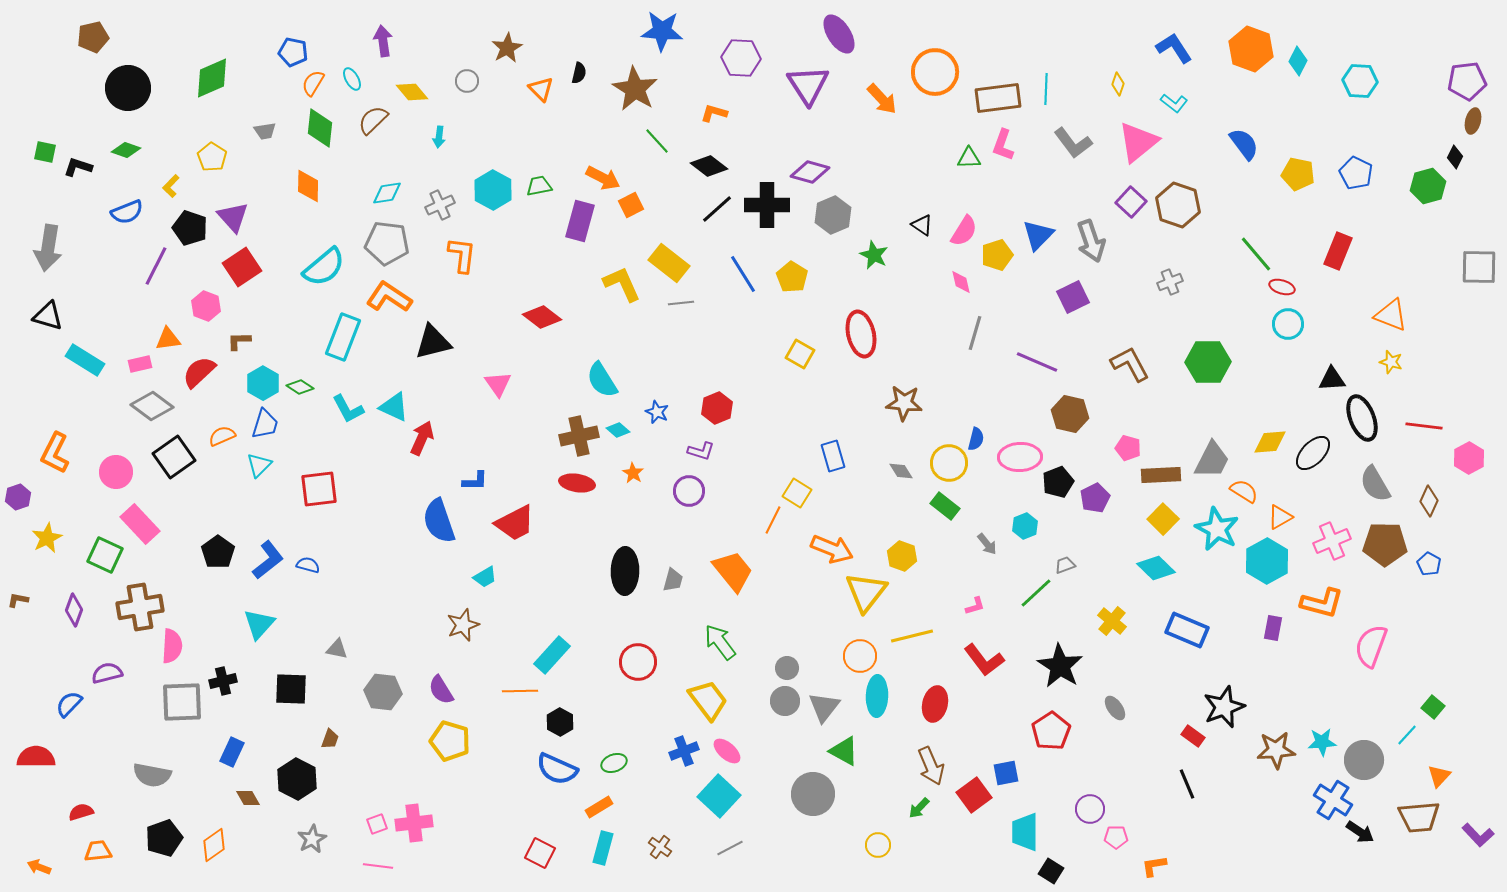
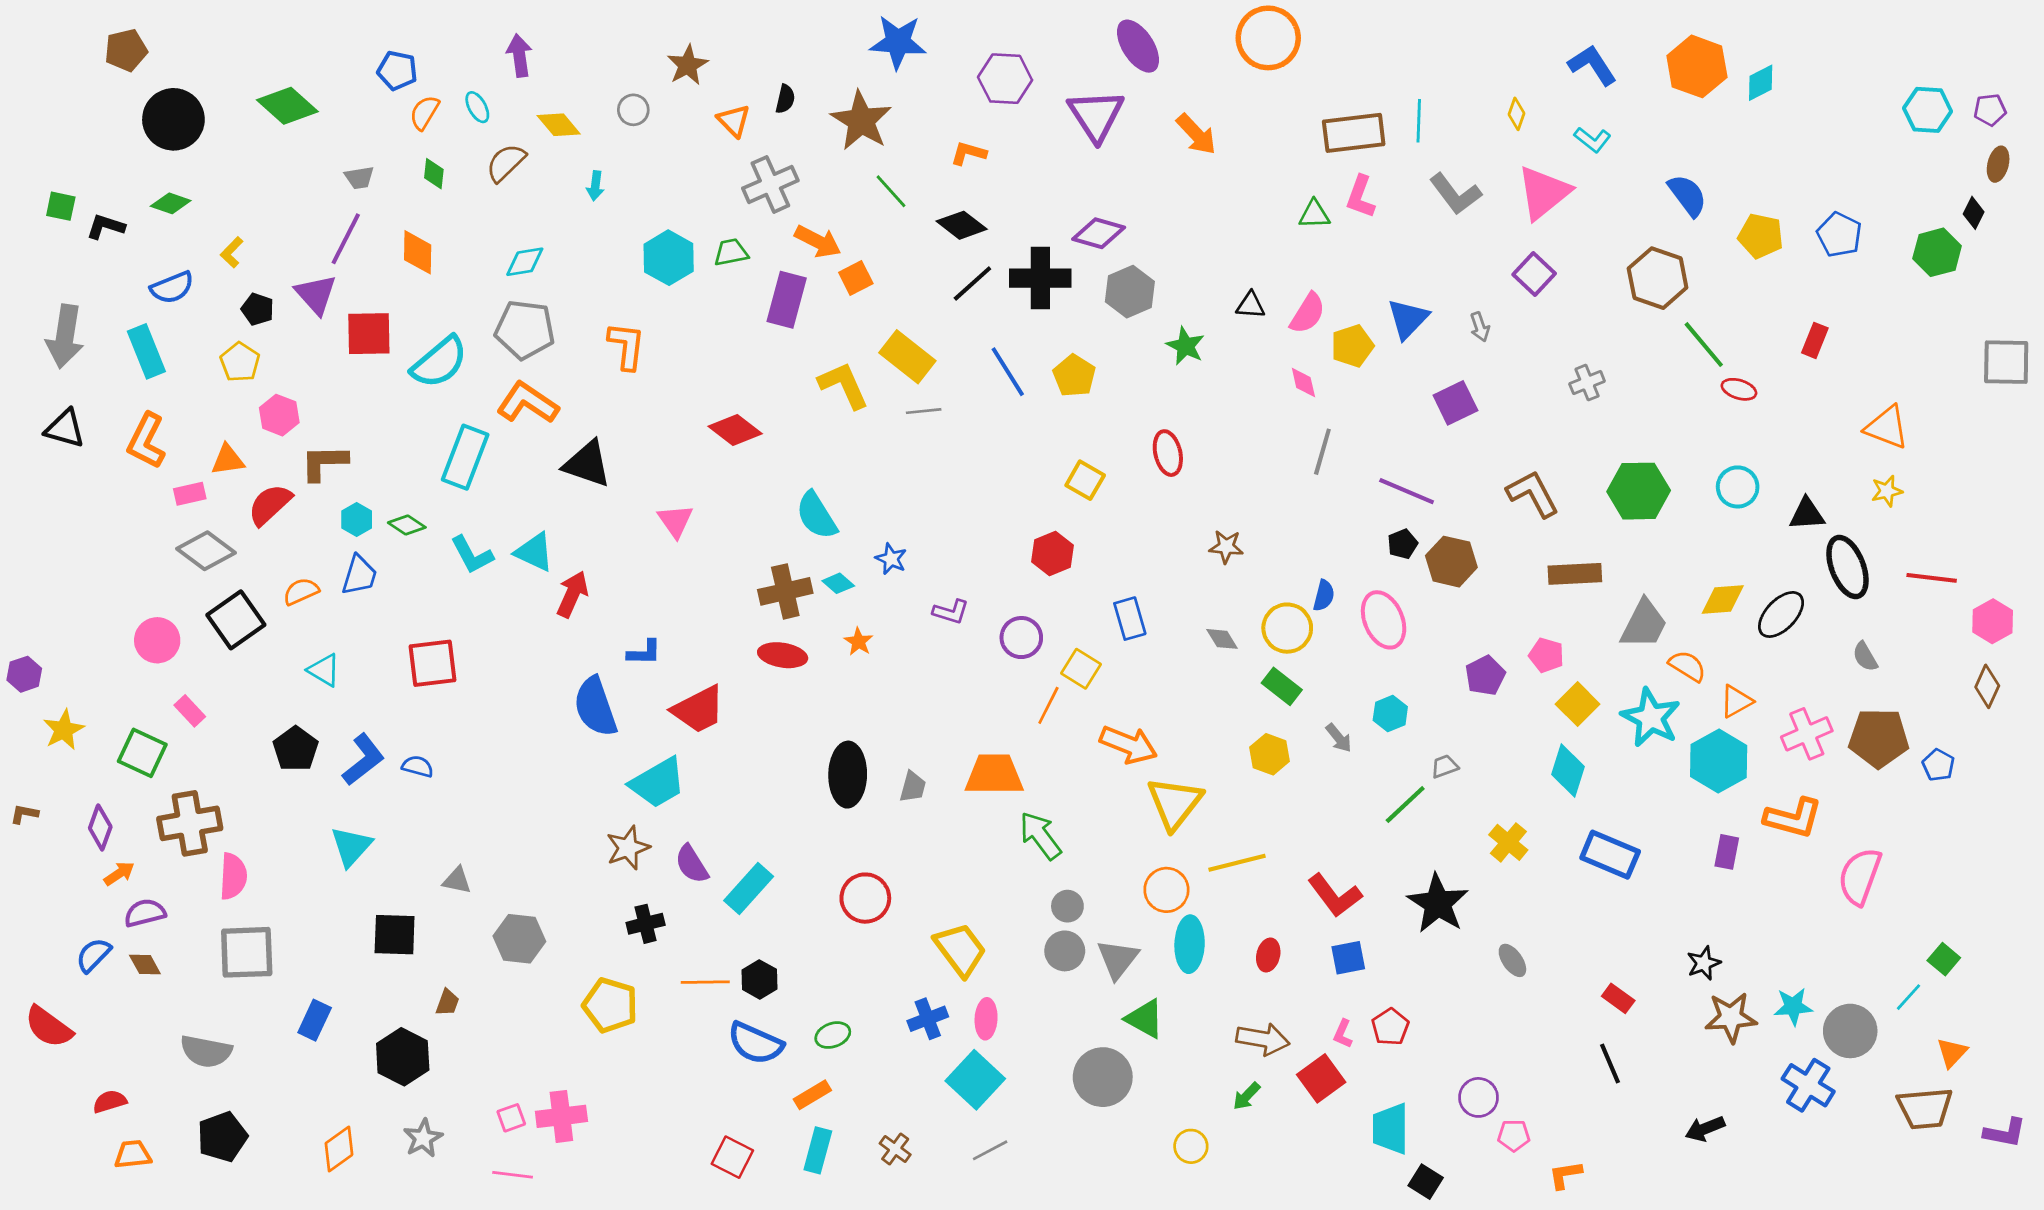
cyan diamond: (1298, 61) -> (1761, 83), turned 36
orange circle: (935, 72) -> (1268, 38), moved
green diamond: (212, 78) -> (287, 106), turned 66
cyan hexagon: (1360, 81) -> (1928, 110), moved
purple pentagon: (1467, 81) -> (1990, 110), size x0.6
green diamond: (320, 128) -> (434, 174), size x0.6
yellow pentagon: (212, 157) -> (240, 362), moved
gray cross: (440, 205) -> (770, 184), moved, size x1.4
brown hexagon: (1178, 205) -> (1658, 278), moved
black triangle: (922, 225) -> (1251, 305), turned -30
black pentagon: (190, 228) -> (258, 309), size x0.7
gray arrow: (1091, 241) -> (1480, 327), size x0.5
red rectangle: (1338, 251) -> (1815, 340), size x0.7
purple line: (156, 266) -> (346, 239), moved
red square: (242, 267) -> (369, 334), moved, turned 33
cyan circle: (1288, 324) -> (1738, 487), moved
red ellipse: (861, 334) -> (1168, 453), size x0.7
brown L-shape: (239, 341) -> (324, 463), size x1.5
black triangle: (433, 342) -> (587, 464), turned 33
cyan rectangle: (85, 360) -> (146, 351), moved, turned 36
yellow star: (1391, 362) -> (1887, 491), turned -30
cyan hexagon: (263, 383) -> (357, 520), size x0.7
brown star: (904, 403) -> (1226, 547), size x0.7
red hexagon: (717, 408) -> (1053, 553), moved
pink pentagon: (1128, 448) -> (1546, 655), moved
orange L-shape: (55, 453) -> (146, 441), moved
pink ellipse: (1020, 457) -> (1384, 620), turned 69
cyan triangle: (259, 465) -> (324, 670), moved, turned -44
brown rectangle: (1161, 475) -> (1575, 574), moved
black pentagon: (1058, 482) -> (1403, 544), moved, size x0.7
gray semicircle: (1375, 484) -> (1865, 657), size x0.6
purple circle: (689, 491) -> (1021, 638), moved
brown diamond: (1429, 501) -> (1987, 686), moved
pink rectangle: (140, 524) -> (190, 711), size x0.6
yellow hexagon: (902, 556) -> (1270, 754), moved
cyan diamond: (1156, 568) -> (1568, 771), turned 63
orange trapezoid: (733, 571) -> (994, 775), turned -51
cyan trapezoid: (485, 577) -> (658, 783), size x1.8
pink L-shape: (975, 606) -> (1343, 1034), moved, turned 130
green arrow: (720, 642) -> (1040, 836), moved
black cross: (223, 681) -> (646, 924), moved
purple semicircle: (441, 690) -> (692, 864), moved
orange line: (520, 691) -> (705, 982), moved
red ellipse: (935, 704) -> (1268, 955), size x0.7
black star: (1224, 707) -> (1704, 963), moved, size x0.6
red pentagon: (1051, 731) -> (1390, 1027), moved, size x0.7
pink ellipse: (727, 751) -> (986, 1019), turned 52
red semicircle: (36, 757) -> (49, 1027), turned -144
brown arrow: (931, 766) -> (1263, 1039), turned -57
blue square: (1006, 773) -> (1348, 958), moved
brown diamond: (248, 798) -> (145, 964), moved
black arrow: (1360, 832) -> (1705, 1129), moved, turned 124
purple L-shape: (1478, 835) -> (2005, 1133), turned -36
orange diamond: (214, 845) -> (339, 1149), moved
orange arrow: (39, 867) -> (119, 874), moved, turned 125

